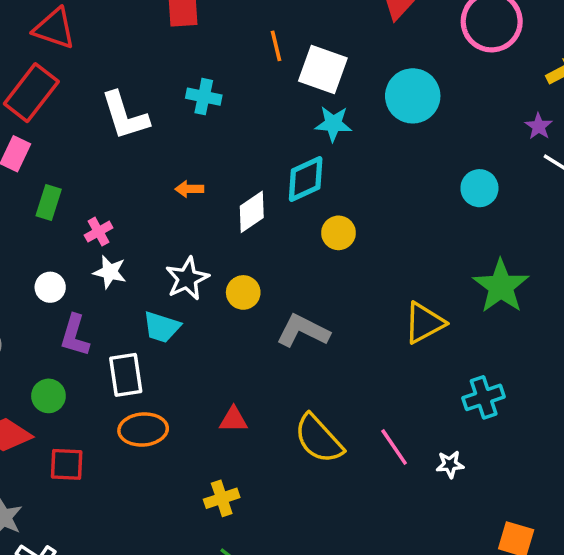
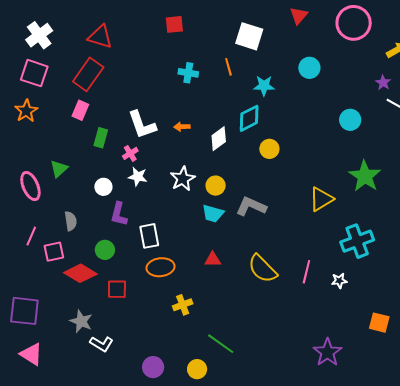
orange line: (276, 46) -> (228, 67), moved
white square: (323, 70) -> (249, 36), moved
cyan circle: (413, 96) -> (309, 68), size x0.7
white L-shape: (125, 116) -> (142, 125), moved
cyan trapezoid: (162, 327) -> (213, 213), moved
cyan cross: (484, 397) -> (357, 241), size x1.4
pink line: (394, 447) -> (306, 272), turned 50
yellow cross: (222, 498) -> (183, 305), moved

